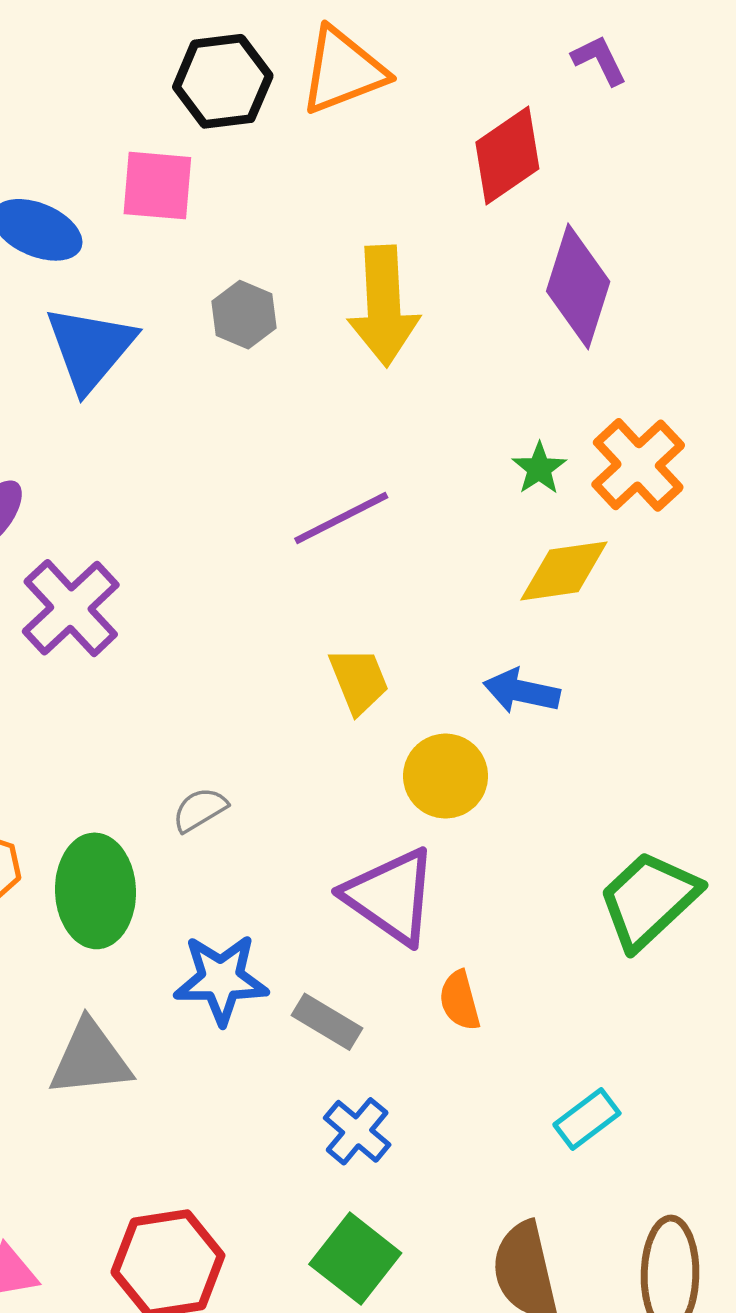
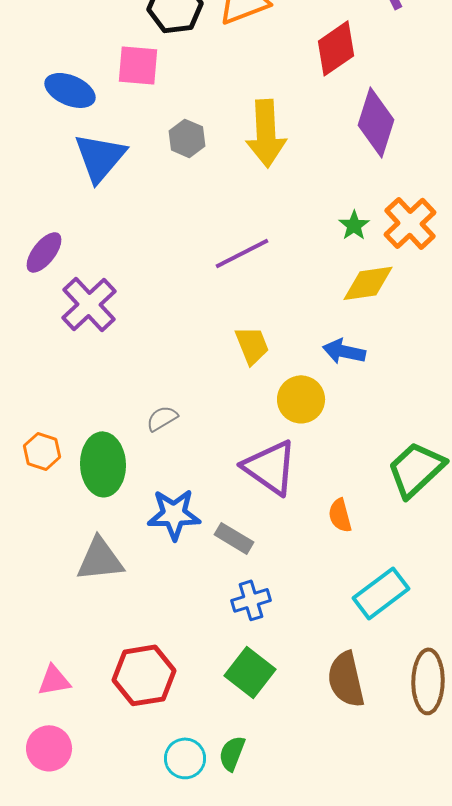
orange semicircle: (460, 1001) -> (340, 515), moved
cyan rectangle: (587, 1119) -> (381, 593), size x1.5
blue cross: (357, 1131) -> (251, 600), turned 33

